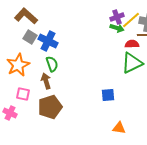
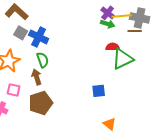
purple cross: (117, 17) -> (108, 13), turned -32
yellow line: (131, 20) -> (122, 16), turned 36
red semicircle: (132, 44) -> (113, 47), moved
orange triangle: (119, 128) -> (110, 124), turned 32

